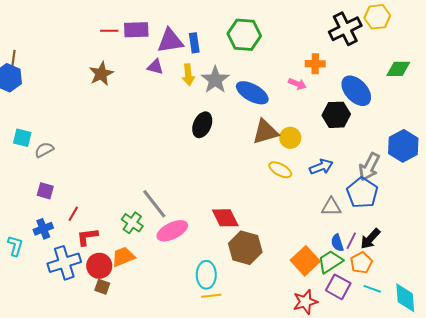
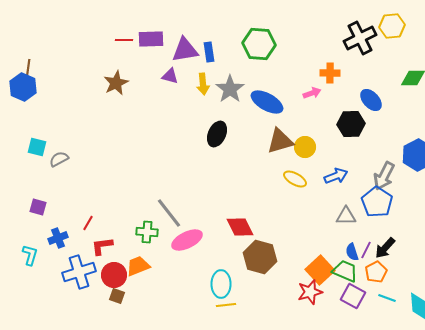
pink arrow: (297, 84) -> (312, 93), turned -42
blue ellipse: (356, 91) -> (371, 100), size x0.7
purple square: (45, 191) -> (38, 207), moved
green cross: (132, 223) -> (147, 232), turned -30
green trapezoid: (330, 262) -> (345, 271), turned 56
red star: (305, 302) -> (310, 292), moved

